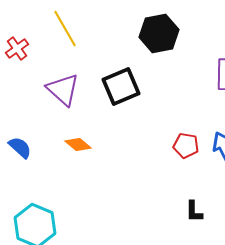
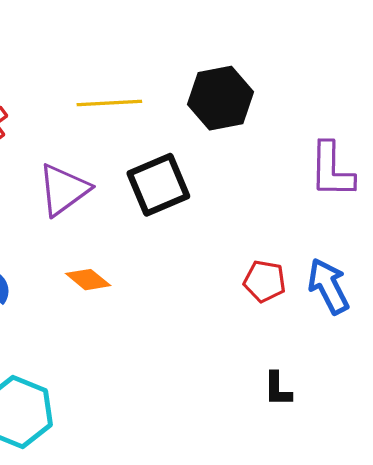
yellow line: (65, 28) -> (109, 103), moved, turned -63
purple triangle: (63, 89) -> (64, 190), turned 42

